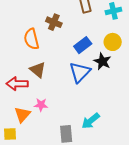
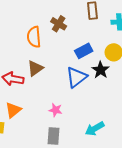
brown triangle: (38, 70) -> (35, 68), turned 36
pink star: (41, 105) -> (56, 110), moved
cyan arrow: (91, 121) -> (95, 129), moved

